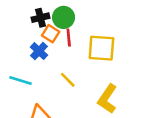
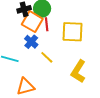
orange square: (51, 34) -> (32, 22), size x1.5
blue cross: (39, 51) -> (31, 42), moved

